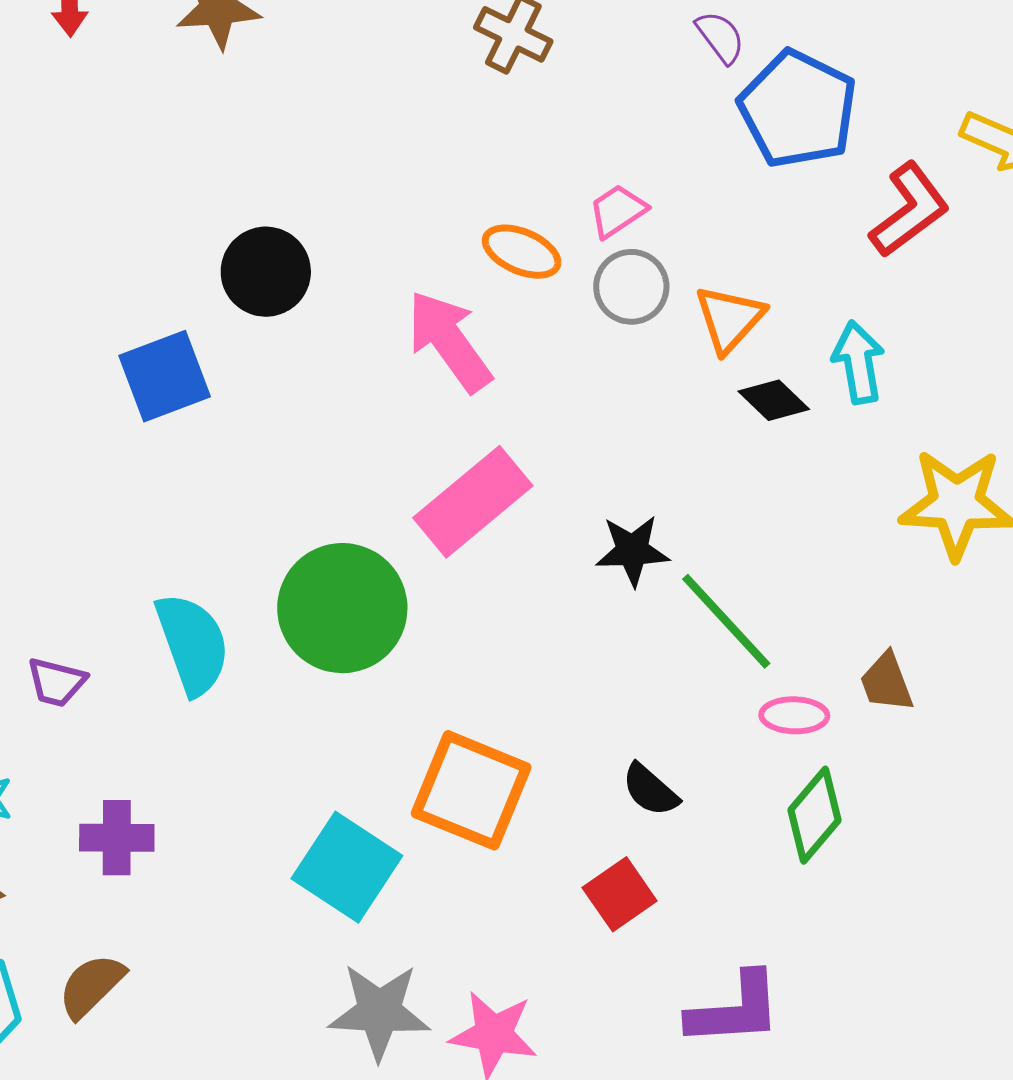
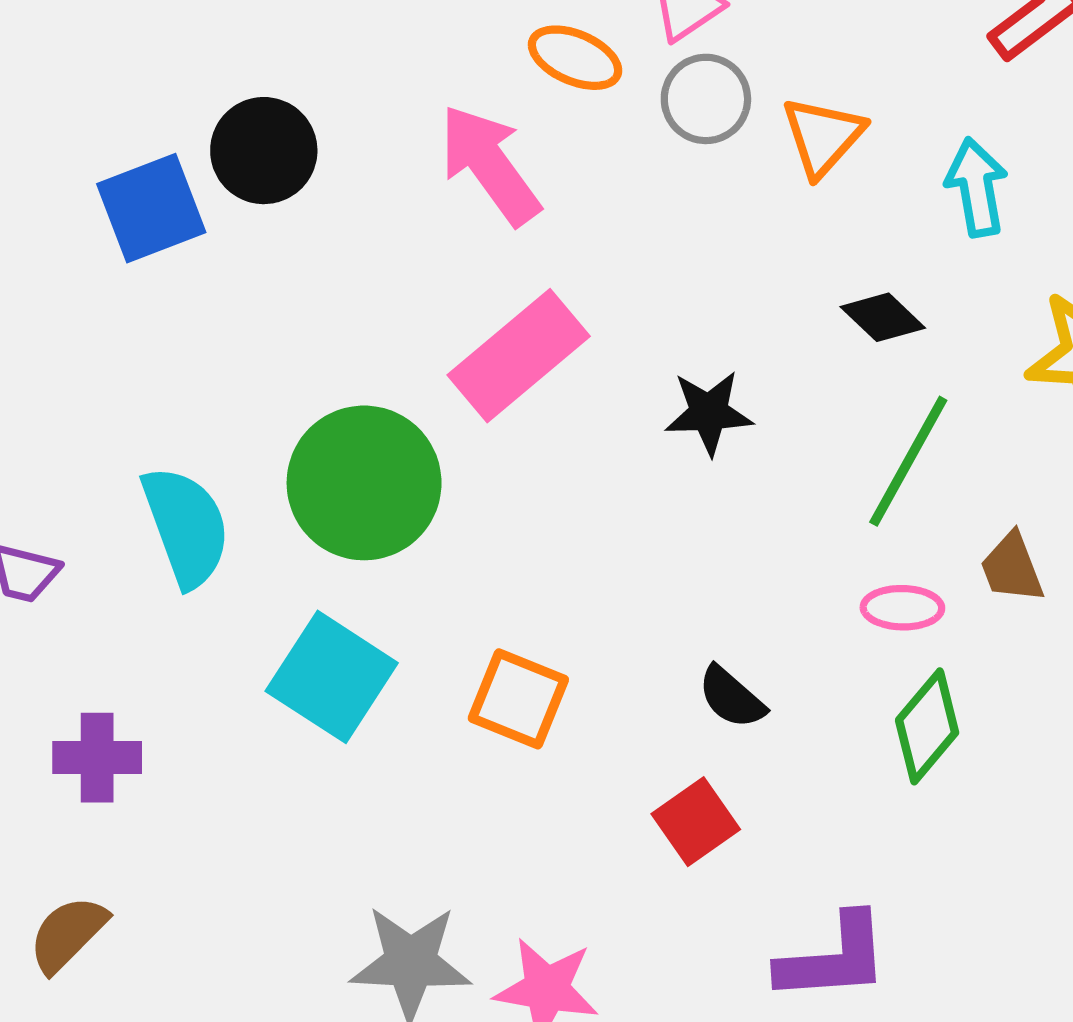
black circle: (266, 272) -> (264, 151), moved
black diamond: (774, 400) -> (883, 317), moved
green line: (726, 621) -> (908, 461), moved, turned 72
orange square: (471, 790) -> (518, 699), size x0.7
cyan square: (347, 867) -> (332, 677), moved

